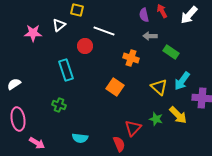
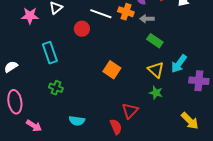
green rectangle: (171, 52) -> (155, 41), moved
orange cross: (131, 58) -> (126, 12), moved
cyan rectangle: (66, 70) -> (50, 53), moved
yellow arrow: (178, 115) -> (190, 121), moved
green star: (156, 119) -> (156, 93), moved

